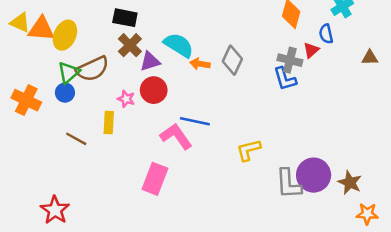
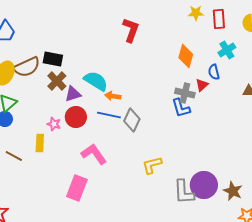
gray diamond: (232, 60) -> (132, 120), moved
brown semicircle: (92, 69) -> (27, 67), moved
blue line: (195, 121) -> (109, 115), moved

